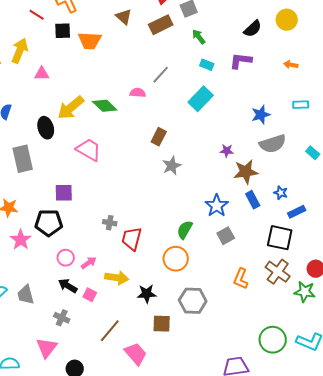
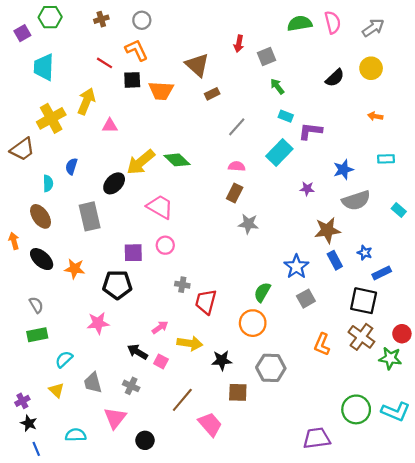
brown triangle: (124, 17) -> (197, 65), size x1.4
brown rectangle: (161, 25) -> (212, 94), moved, size x0.6
purple L-shape: (241, 61) -> (310, 131), moved
pink semicircle: (138, 93) -> (237, 166), moved
black ellipse: (46, 128) -> (114, 183), turned 60
purple star: (227, 151) -> (307, 189), moved
gray star: (172, 166) -> (248, 224), turned 30
pink star: (21, 240) -> (98, 323), moved, turned 30
pink circle: (66, 258) -> (165, 245), moved
gray trapezoid: (26, 295) -> (93, 383), moved

